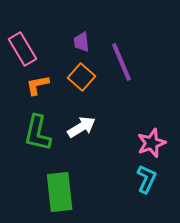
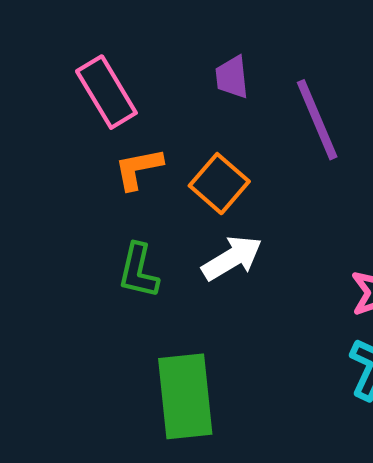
orange square: (82, 77) -> (219, 184), moved
green L-shape: (38, 133) -> (138, 271), size x0.7

